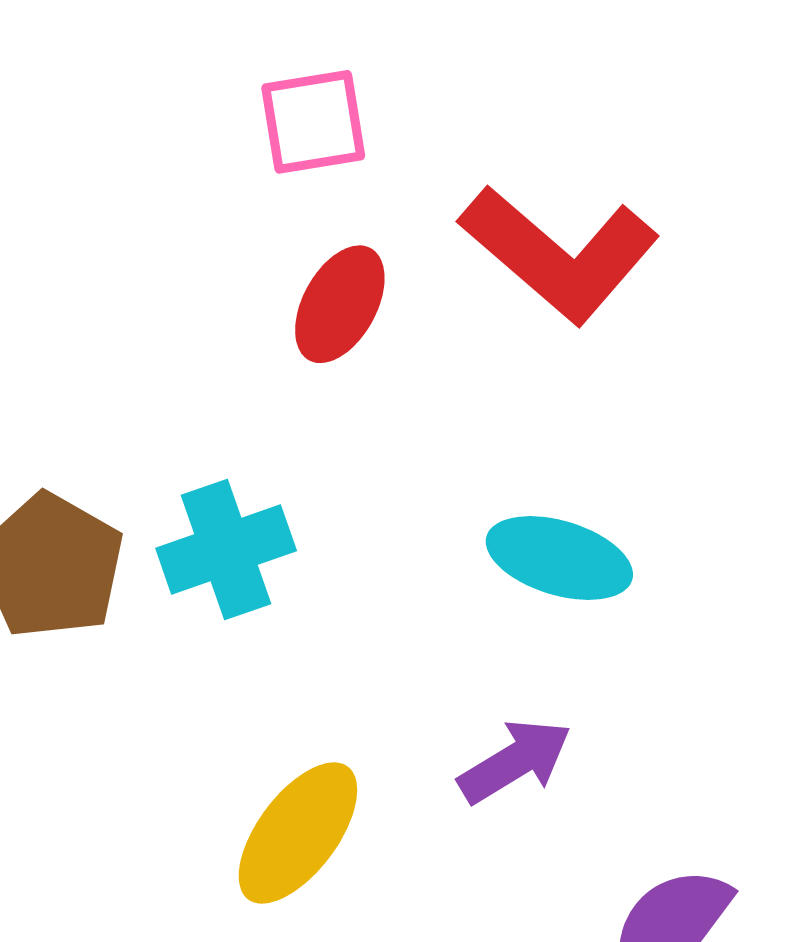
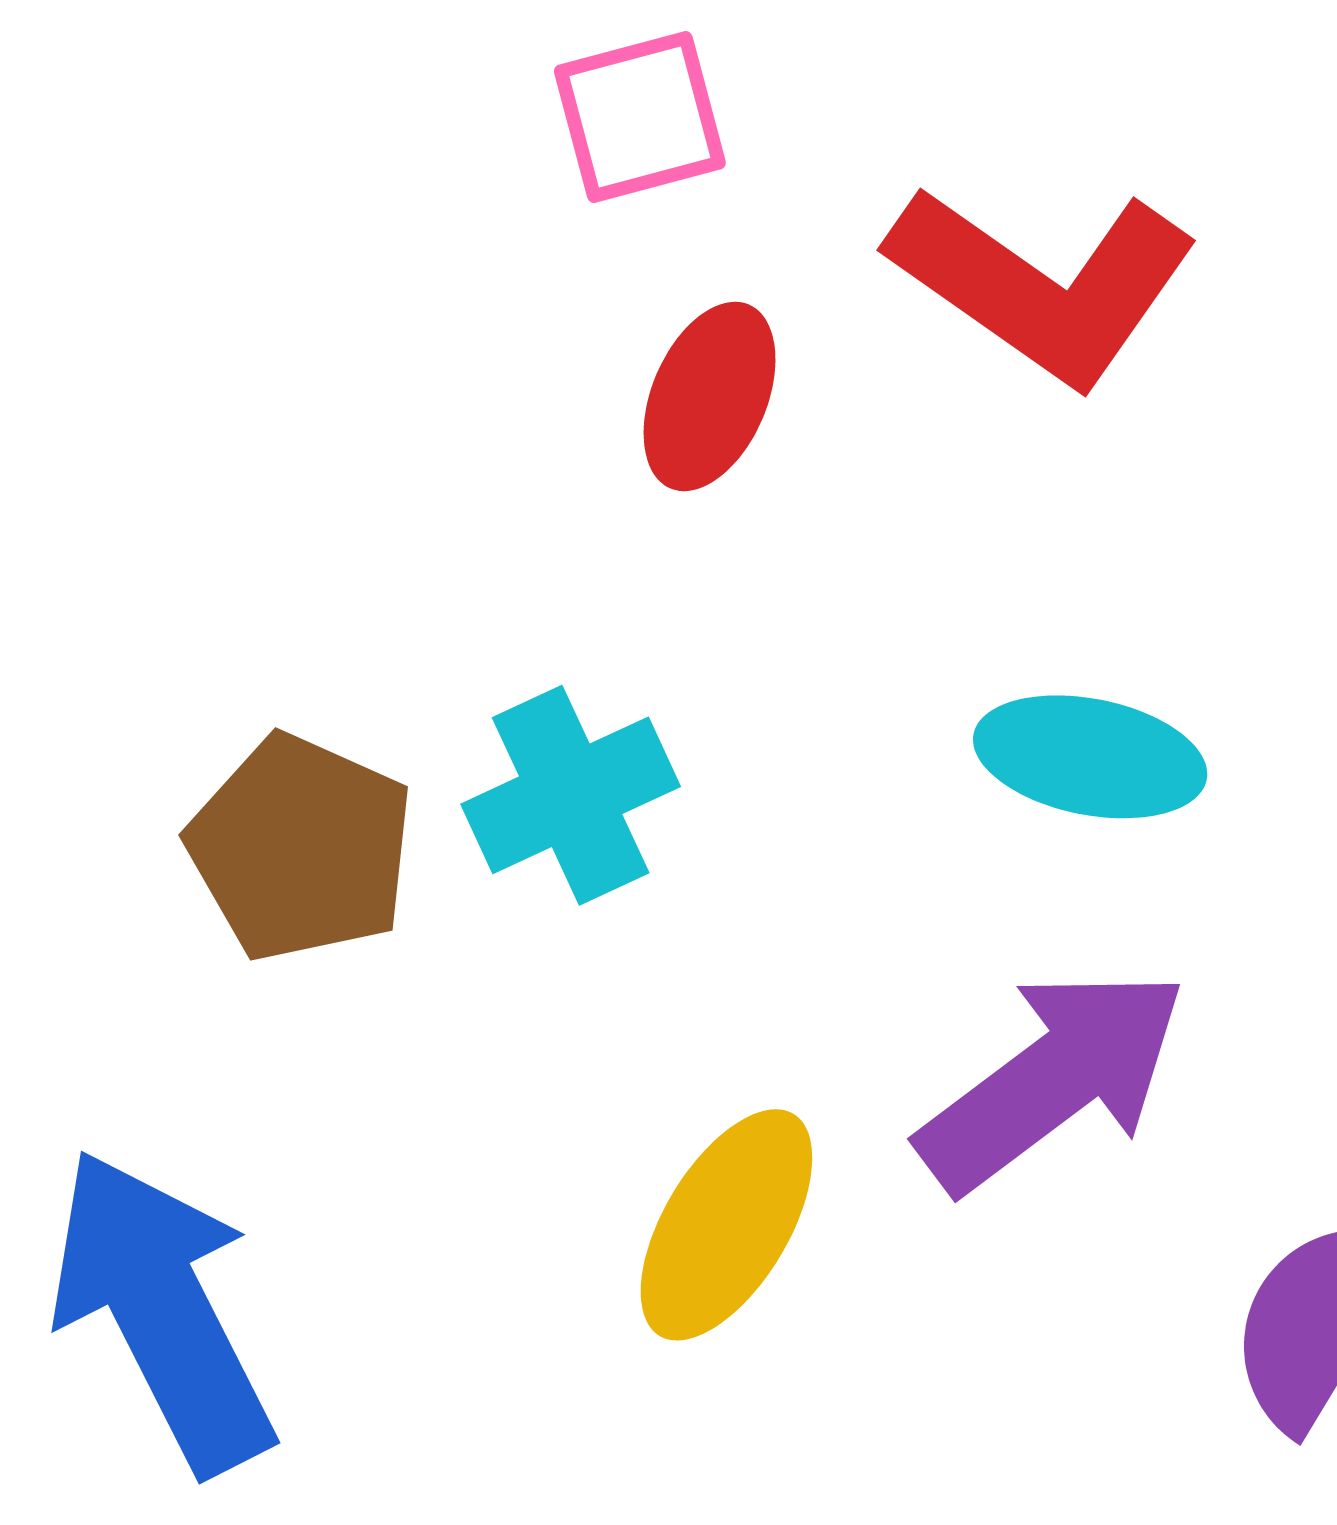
purple arrow: (515, 761) -> (1053, 1080), size x1.6

